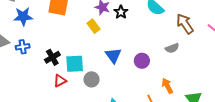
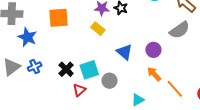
blue star: (23, 16) -> (27, 37), turned -30
gray semicircle: (172, 48) -> (180, 30), size x1.5
orange arrow: (167, 86) -> (154, 74), moved

